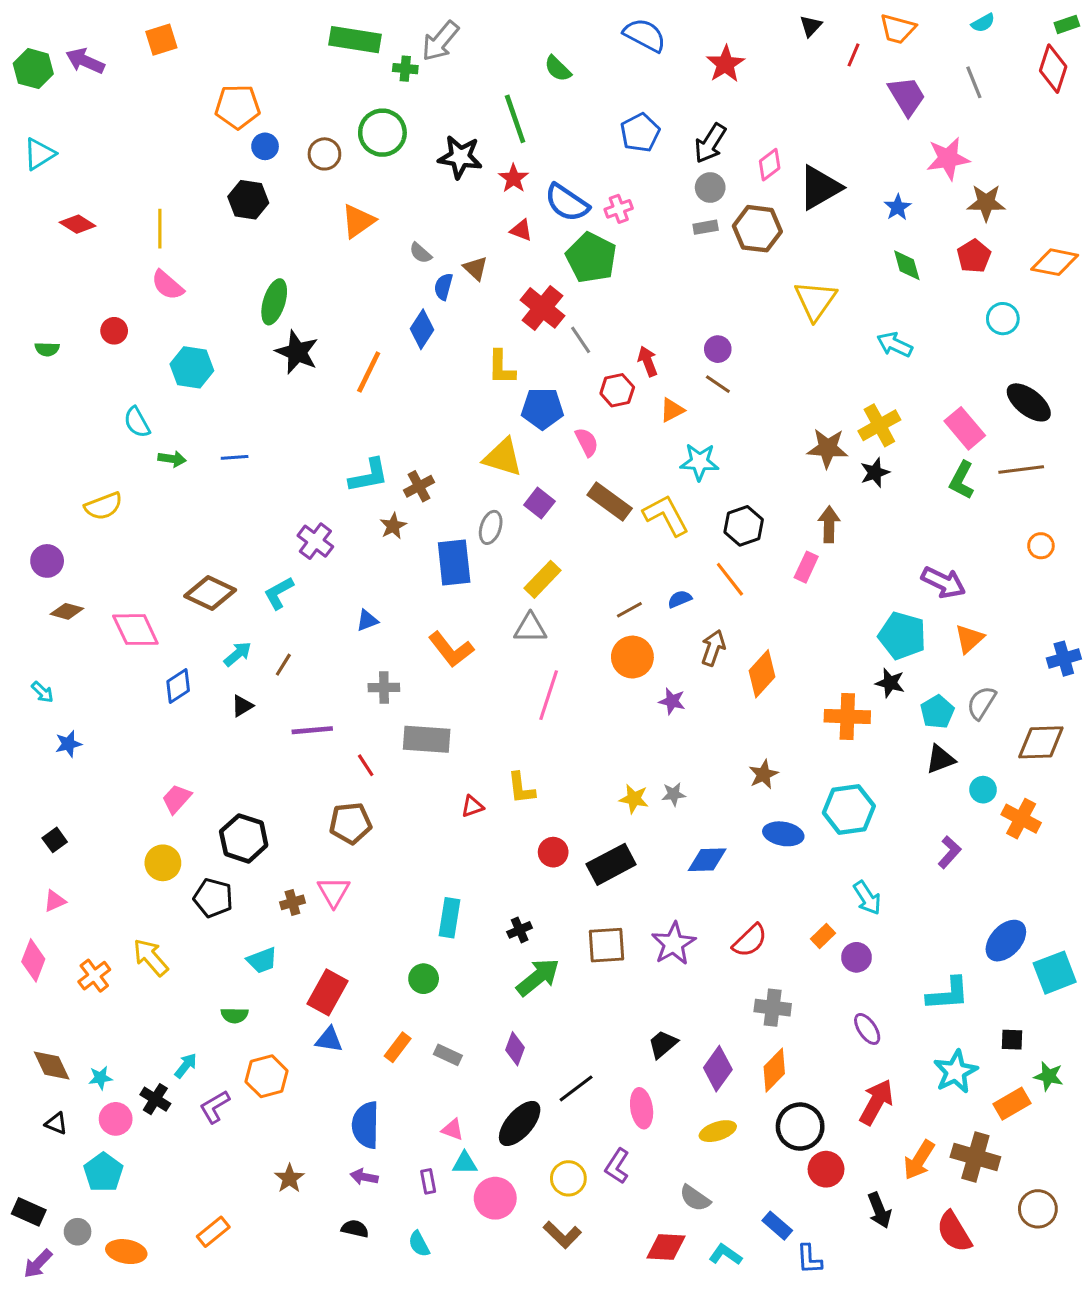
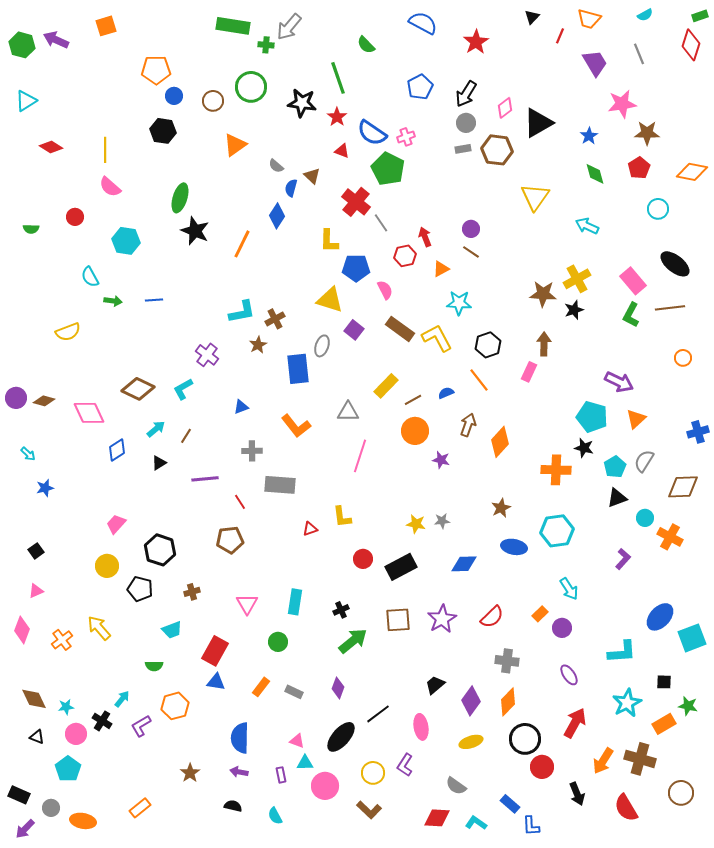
purple circle: (47, 561) -> (16, 398), moved
yellow rectangle: (542, 579) -> (386, 386), moved
pink triangle: (334, 892) -> (247, 604), moved

